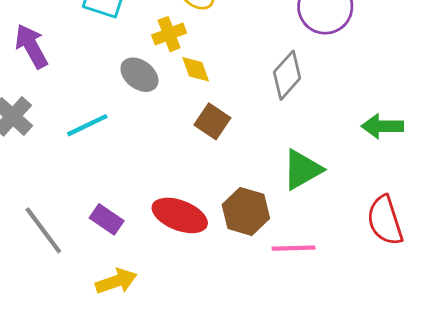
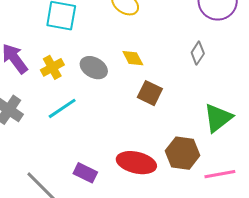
yellow cross: (169, 34) -> (52, 67), moved
gray diamond: (287, 75) -> (198, 53), size x0.7

